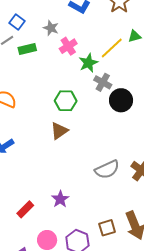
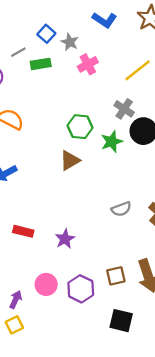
blue square: (17, 22) -> (46, 34), moved
green star: (88, 63) -> (112, 142), moved
gray semicircle: (107, 169) -> (121, 209), size x0.7
red rectangle: (25, 209) -> (23, 231), moved, turned 54

